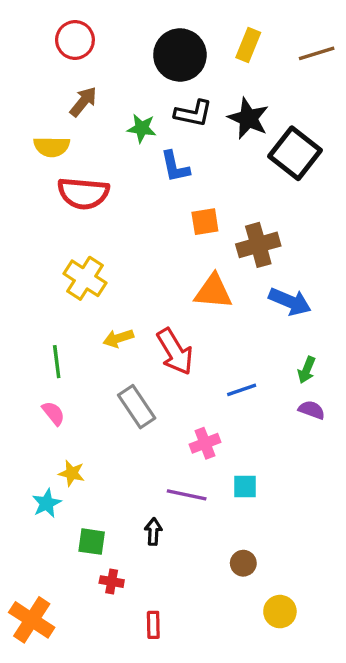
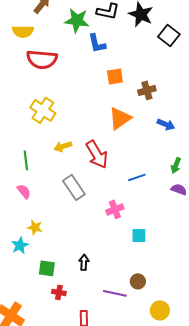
green star: (142, 128) -> (77, 20), size x1.4
black square: (295, 153) -> (169, 35), size x0.7
brown cross: (258, 245) -> (147, 90), size x0.7
orange triangle: (213, 292) -> (120, 118), turned -40
blue arrow: (290, 302) -> (166, 124), size x0.7
purple line: (187, 495) -> (115, 293), moved

